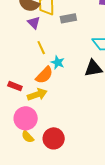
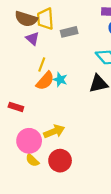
yellow line: (41, 48) -> (42, 65), turned 48
orange semicircle: (44, 75) -> (45, 81), moved
yellow arrow: (37, 94) -> (54, 131), moved

